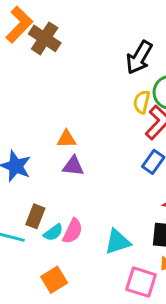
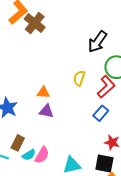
yellow semicircle: (142, 102) -> (79, 78), moved

